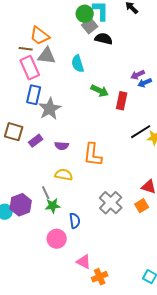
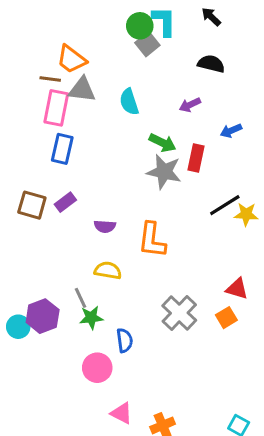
black semicircle: (104, 39) -> (211, 64), moved
pink rectangle: (30, 68) -> (56, 108), turned 35
purple arrow: (138, 75) -> (190, 105), moved
gray star: (50, 109) -> (164, 172), moved, turned -30
purple rectangle: (36, 141) -> (65, 202), moved
pink triangle: (84, 262) -> (122, 413), moved

